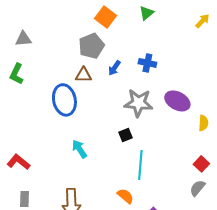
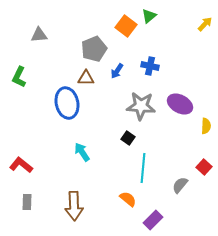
orange square: (105, 17) -> (126, 26), moved
gray triangle: (23, 39) -> (39, 35), moved
black square: (125, 135) -> (128, 138), turned -32
gray semicircle: (197, 188) -> (180, 185), moved

